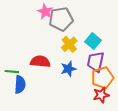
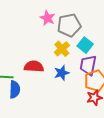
pink star: (45, 12) -> (47, 18), moved
gray pentagon: (61, 19) -> (69, 25), moved

